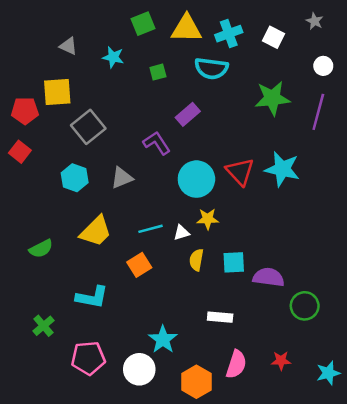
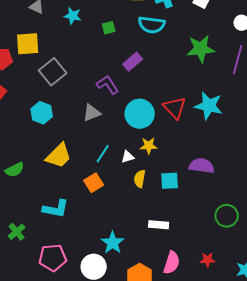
gray triangle: (122, 178) -> (92, 113), moved
cyan line: (150, 229) -> (103, 154), turned -42
purple semicircle: (269, 277) -> (202, 166), moved

